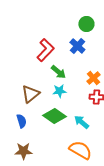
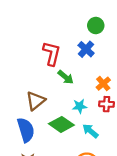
red L-shape: (45, 50) -> (52, 53), turned -30
cyan star: (59, 91) -> (80, 106), moved
blue semicircle: (21, 121) -> (26, 130), size x1.6

